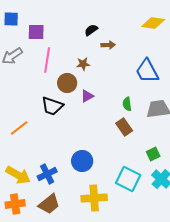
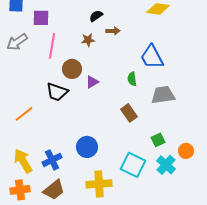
brown star: (83, 64) -> (88, 40), moved
green semicircle: (127, 104) -> (132, 79), moved
yellow arrow: (18, 175) -> (23, 161), turned -150

